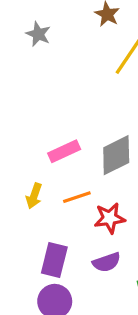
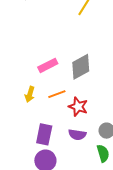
red star: (110, 218) -> (78, 107), turned 30
purple semicircle: (107, 262) -> (77, 135), turned 30

